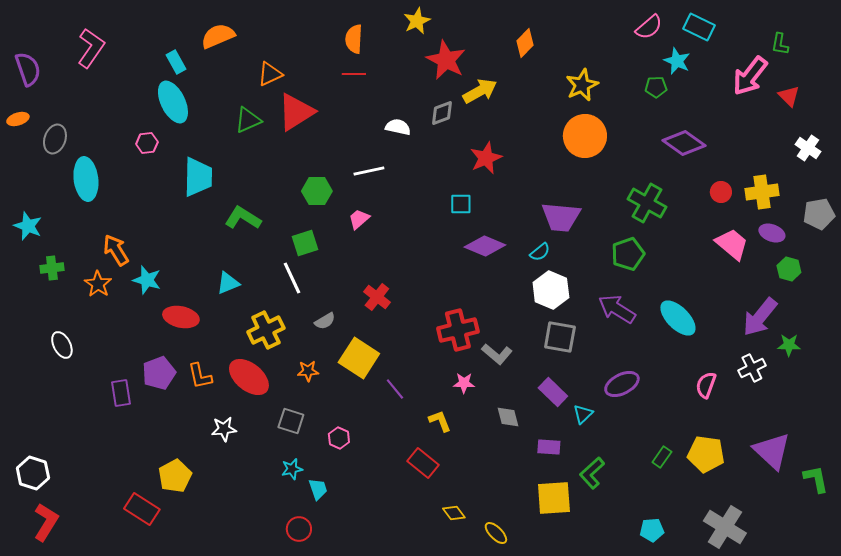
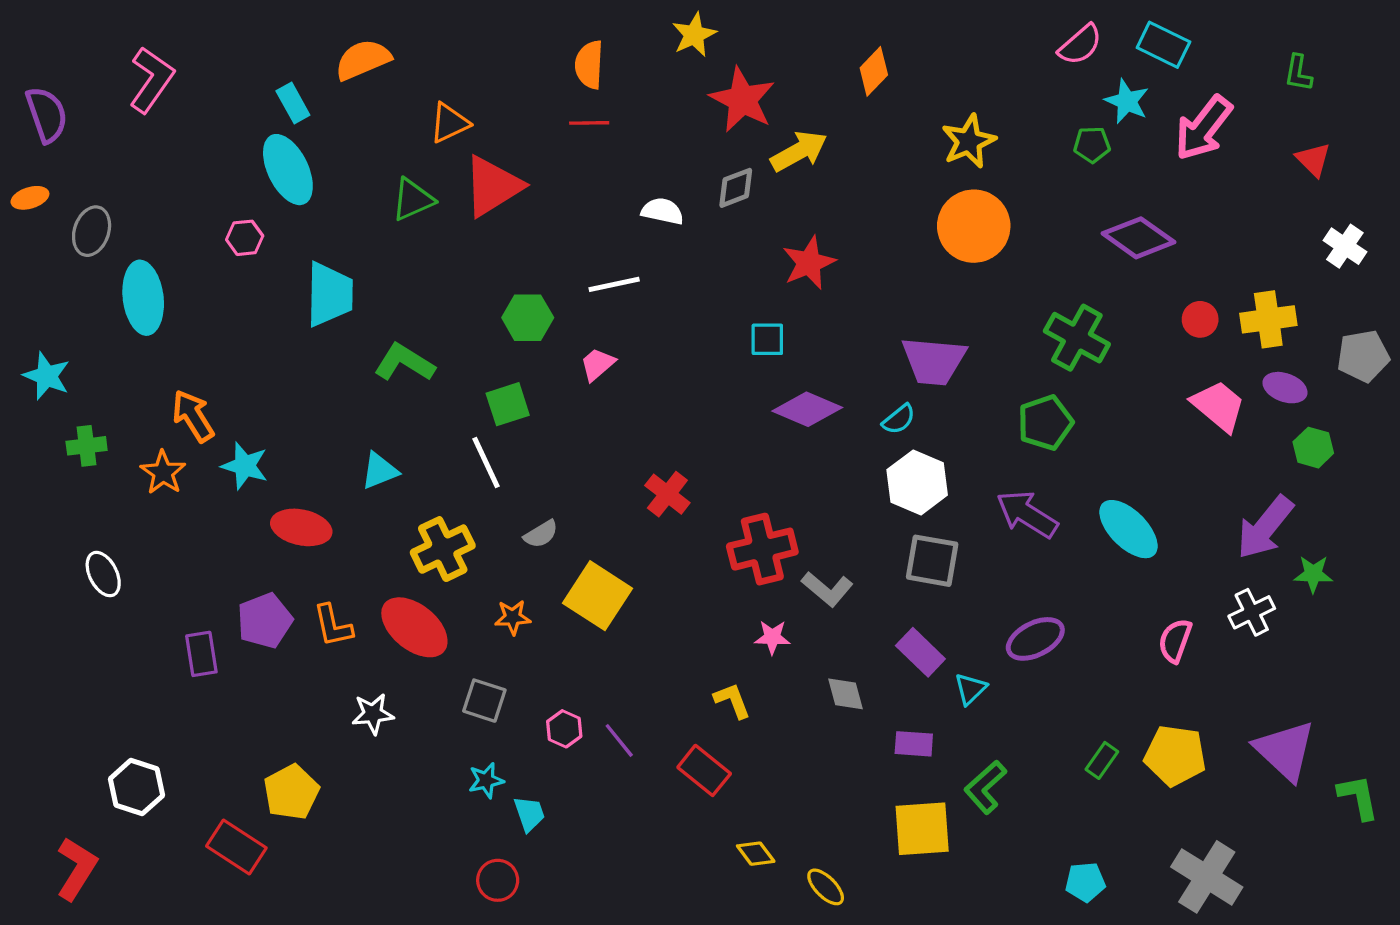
pink arrow: (750, 76) -> (1203, 128), moved
red cross: (377, 297) -> (667, 494), moved
purple line: (395, 389) -> (619, 740), moved
white hexagon: (33, 473) -> (136, 787), moved

